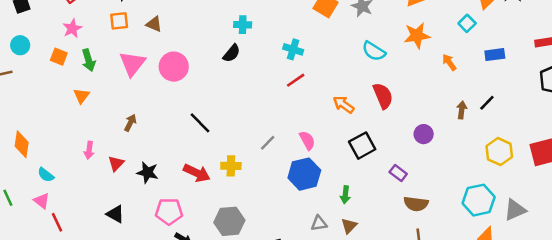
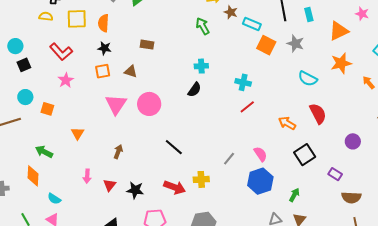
orange square: (59, 57) -> (47, 109), moved
green arrow: (89, 60) -> (44, 152), moved, turned 138
green arrow: (345, 195) -> (294, 195), turned -152

